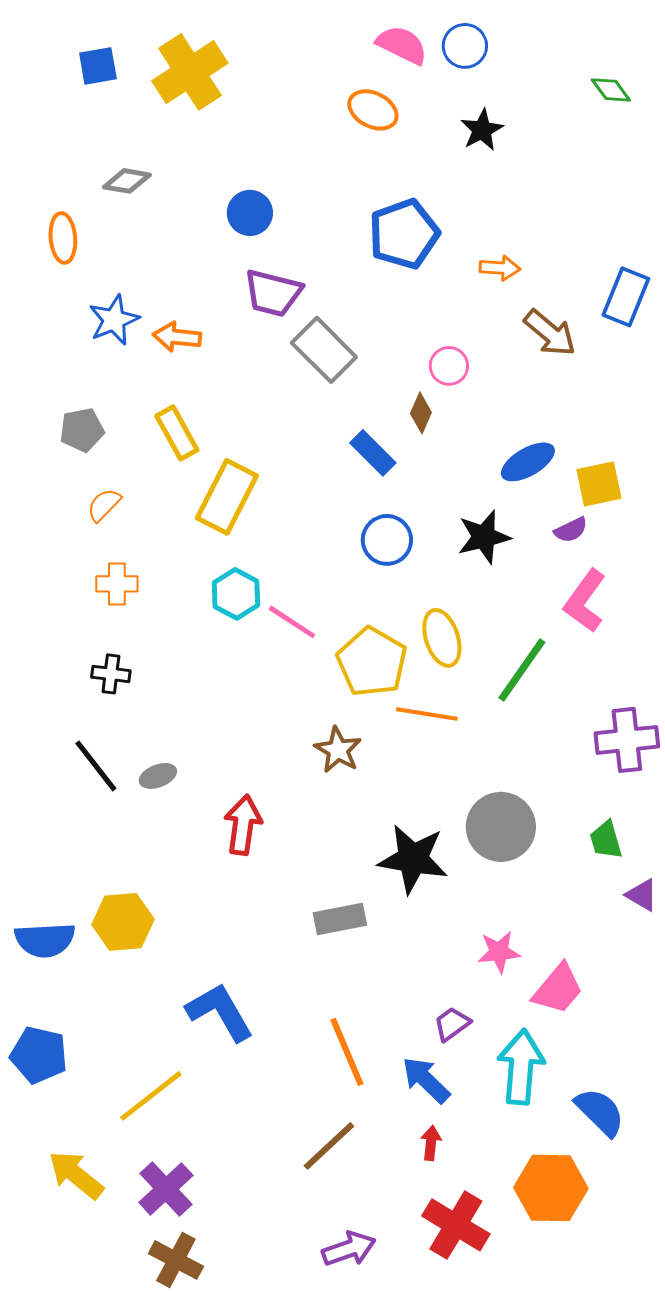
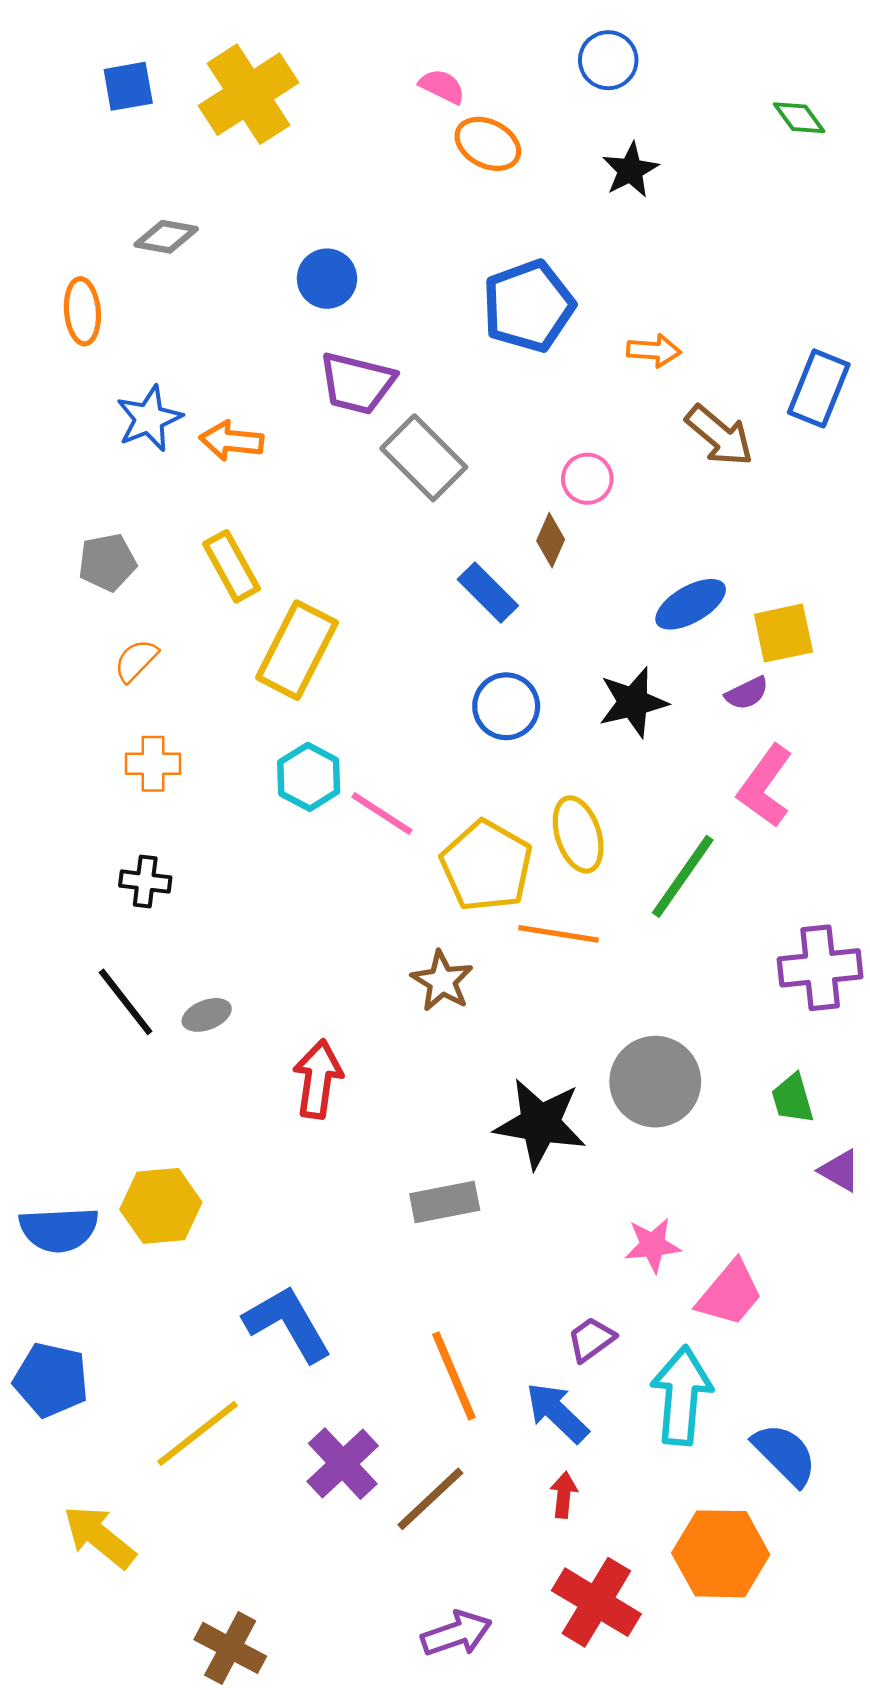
pink semicircle: (402, 45) -> (442, 86), moved, size x0.7
purple cross: (166, 1189) -> (343, 1464), moved

